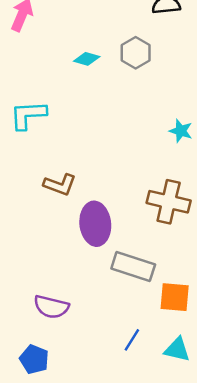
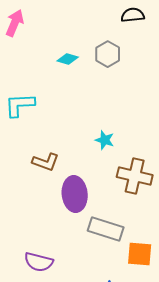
cyan star: (181, 131) -> (105, 140), moved

